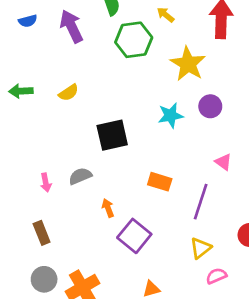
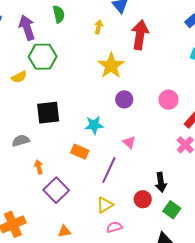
yellow arrow: (166, 15) -> (99, 27), turned 56
green hexagon: (134, 40) -> (43, 57), moved
cyan star: (171, 115) -> (94, 125), moved

